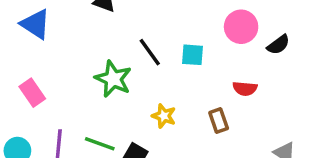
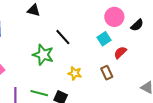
cyan square: (192, 55) -> (104, 39), moved, turned -32
red semicircle: (245, 89) -> (120, 53), turned 136

